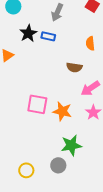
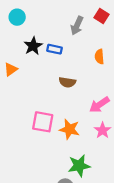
gray arrow: (57, 12) -> (77, 26), moved
brown semicircle: (74, 67) -> (67, 82), moved

